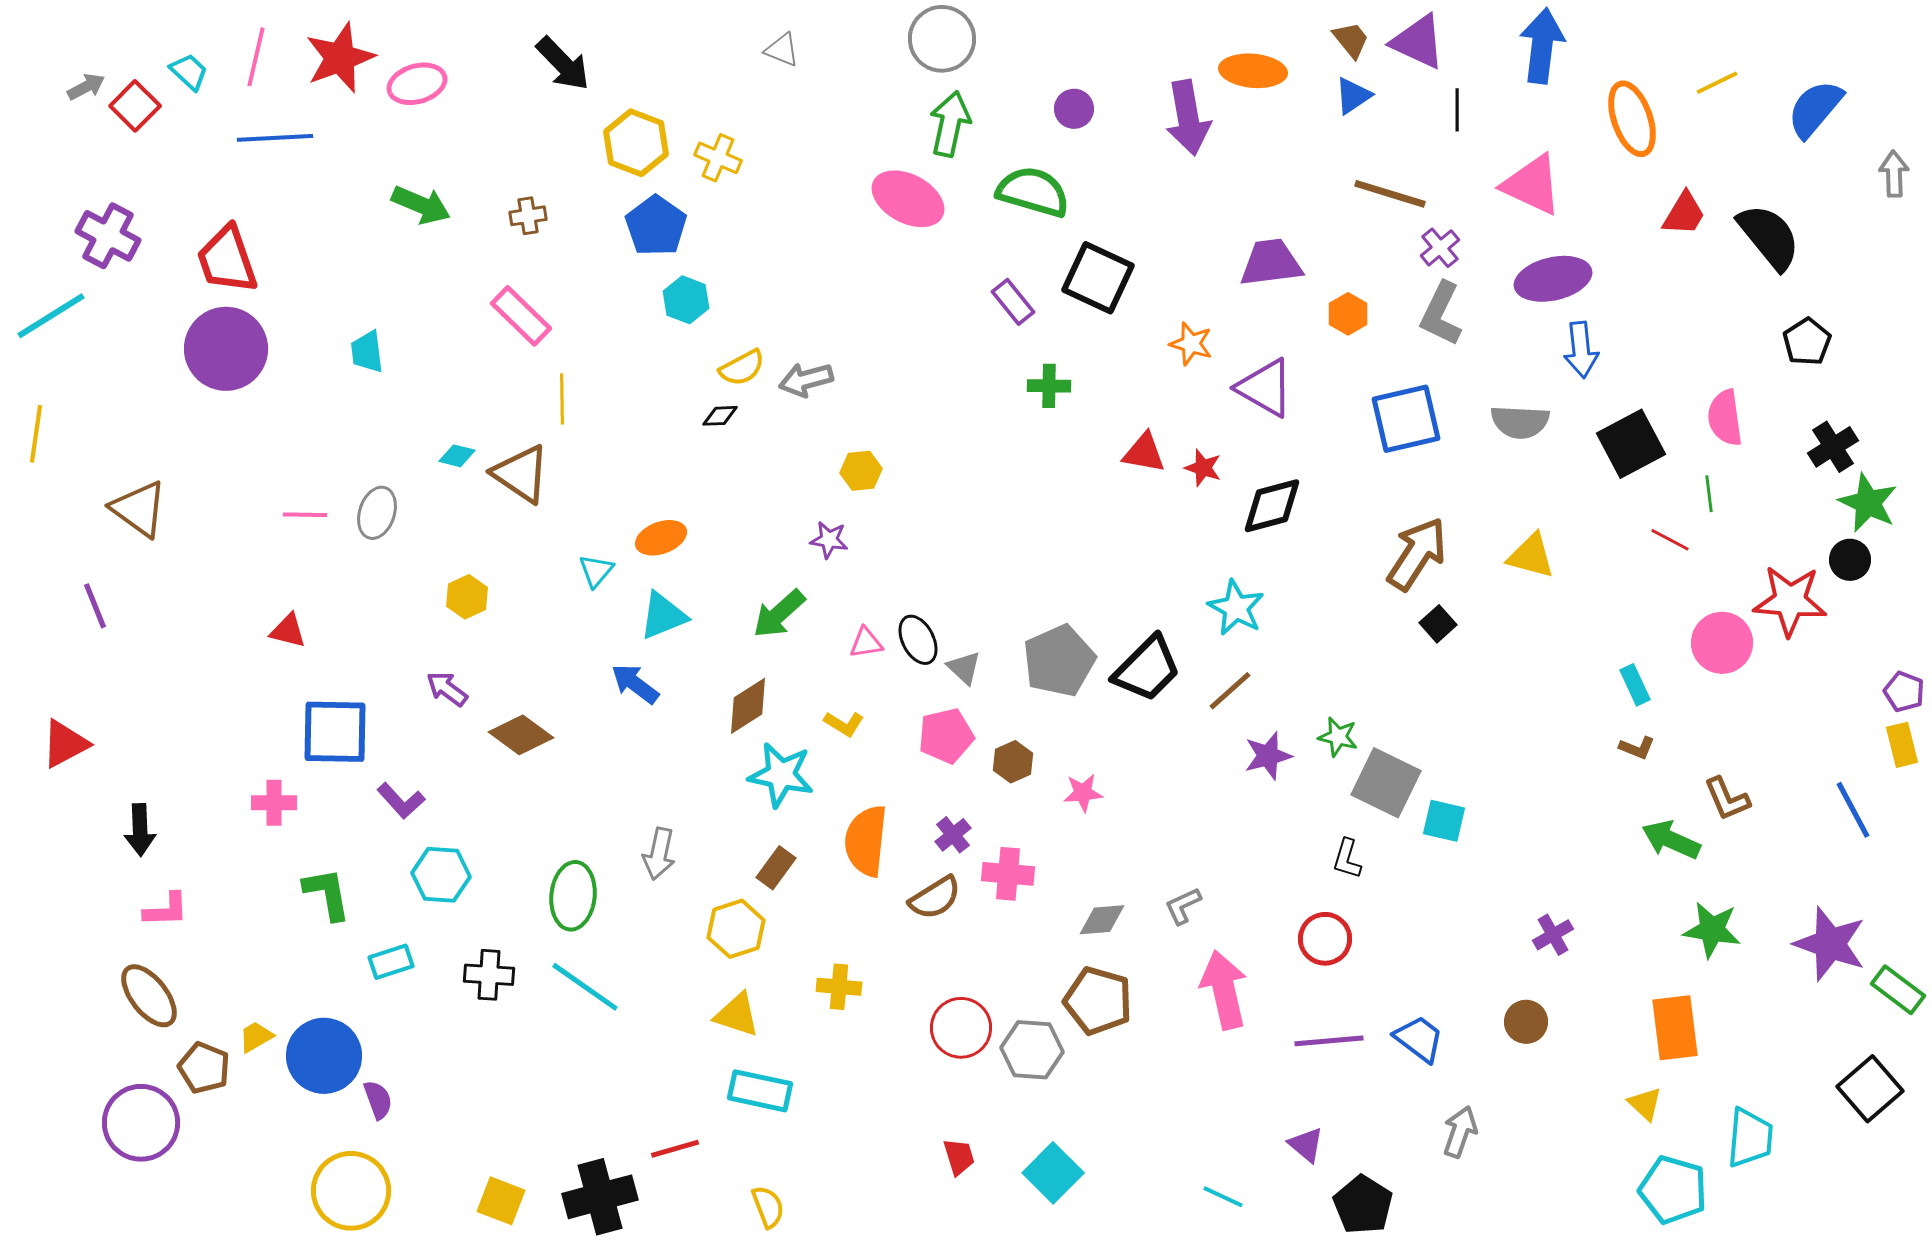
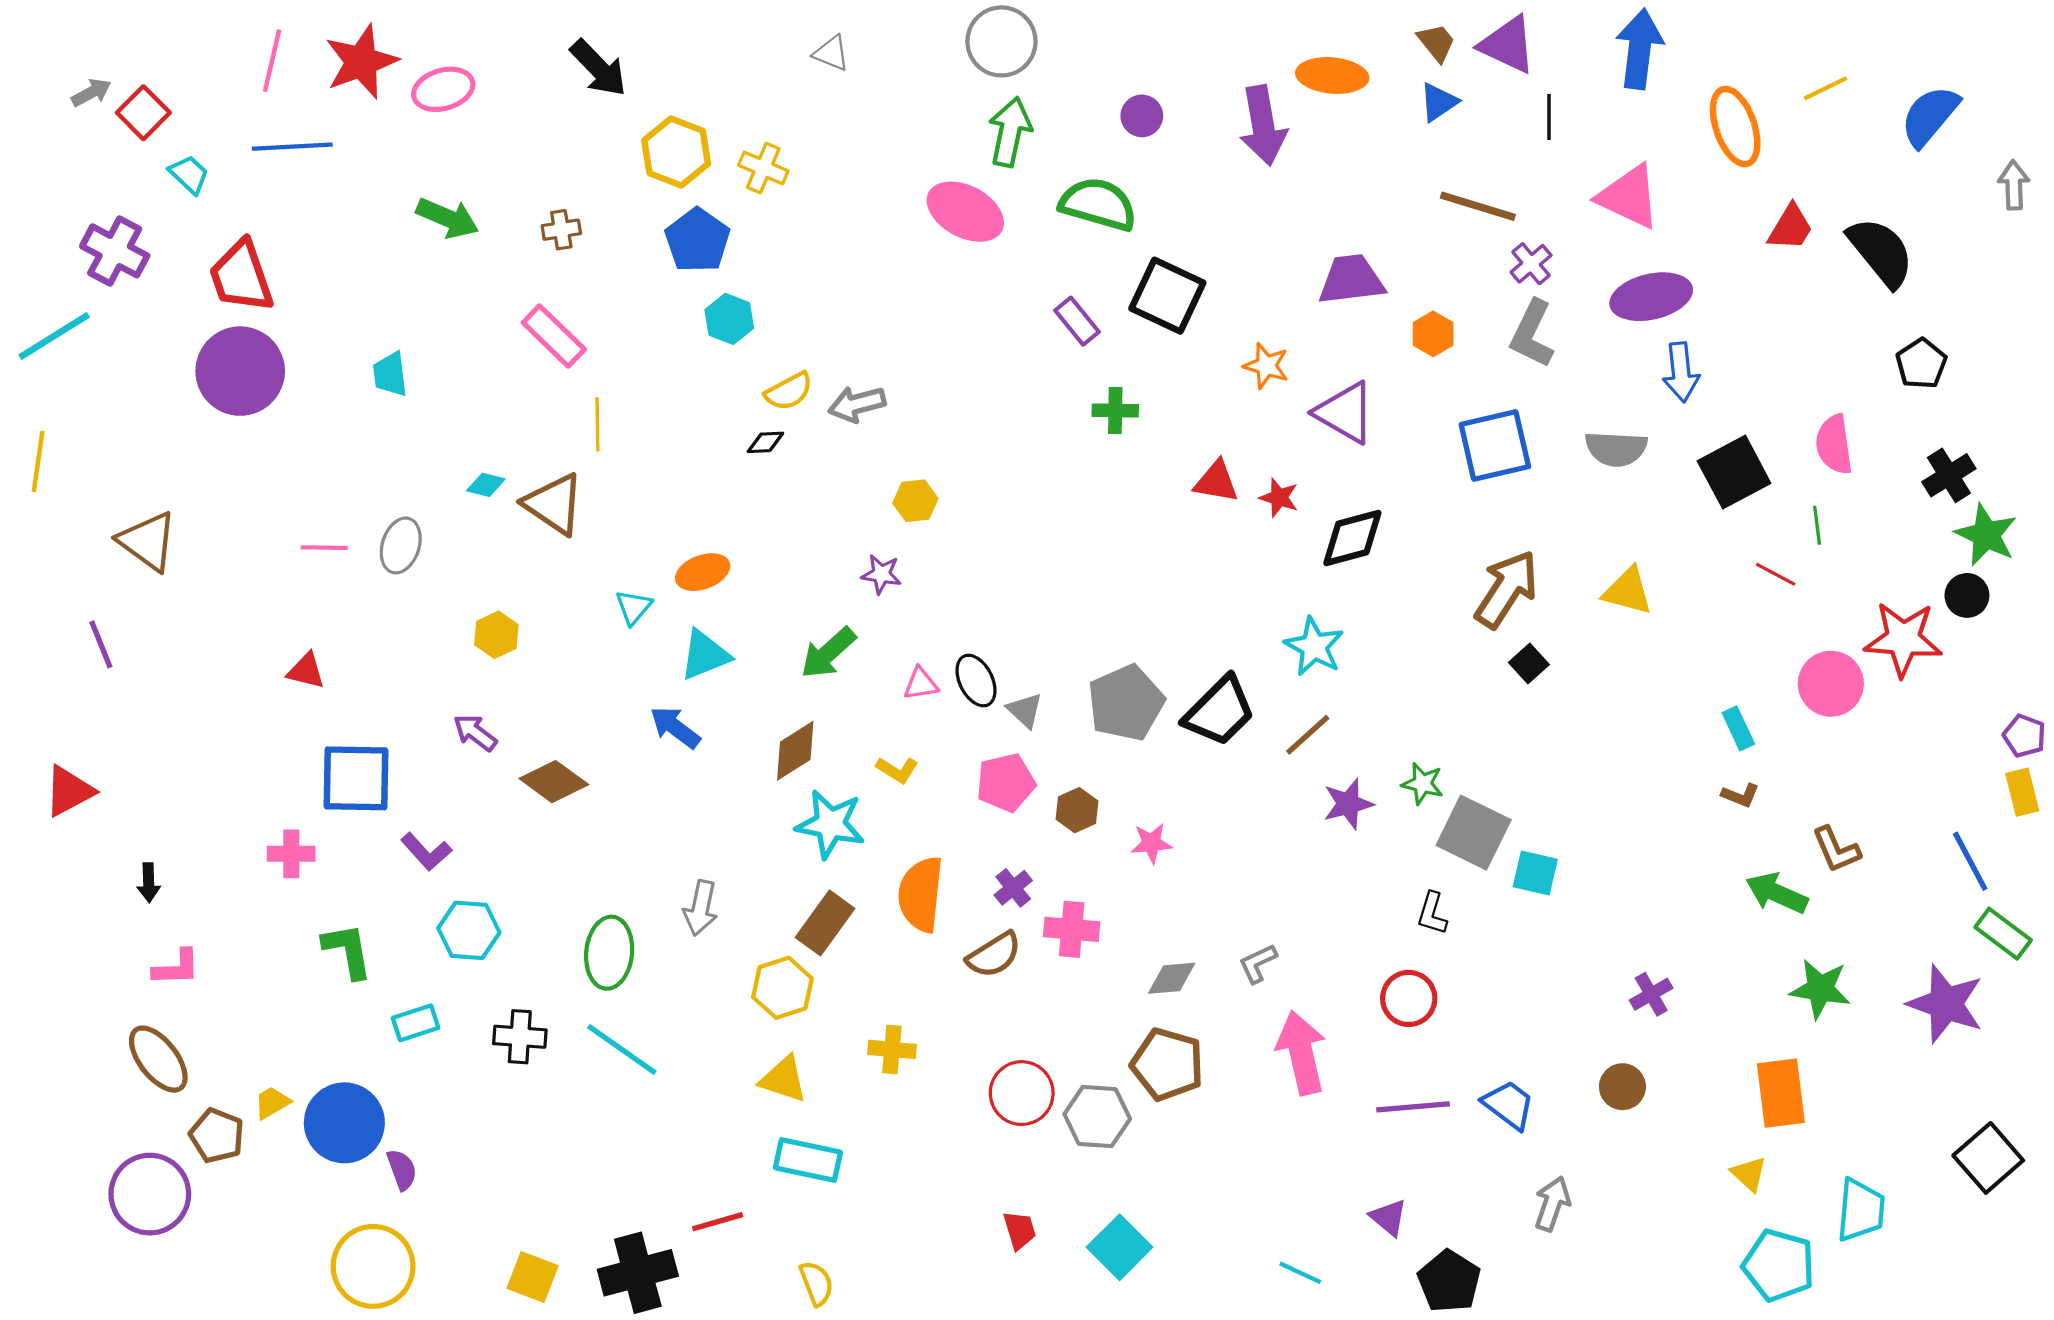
cyan trapezoid: (189, 72) -> (189, 174), moved
black arrow: (140, 830) -> (149, 883), size x0.7
brown rectangle: (776, 868) -> (825, 923), size x1.4
green rectangle: (1898, 990) -> (2003, 934), moved

